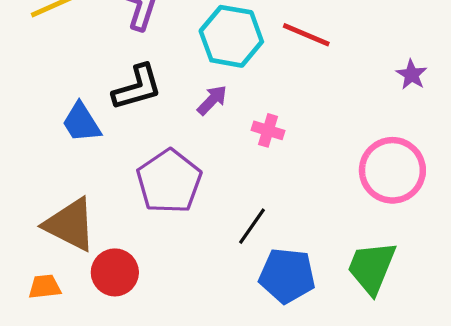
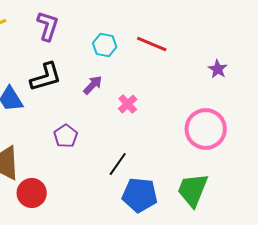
cyan hexagon: (231, 36) -> (105, 45), size x0.6
pink cross: (268, 130) -> (128, 104), turned 30
purple pentagon: (169, 181) -> (66, 136), size x0.6

